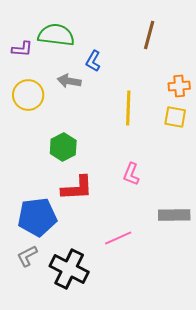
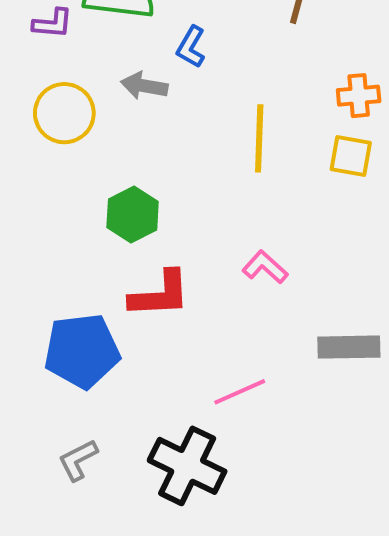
pink L-shape: (131, 174) -> (265, 267), turned 110
gray L-shape: (27, 256) -> (78, 460), moved
black cross: (69, 269) -> (187, 466), moved

